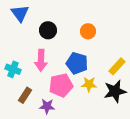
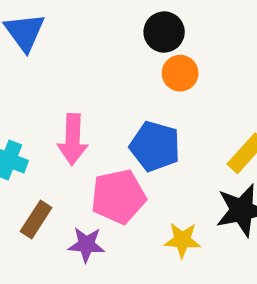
black circle: (48, 30) -> (164, 32), moved
yellow star: (89, 84) -> (182, 240), moved

